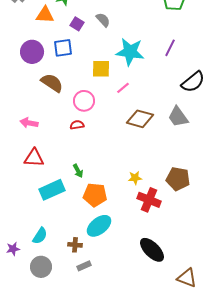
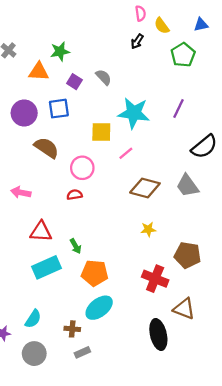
red triangle: (34, 158) -> (41, 232), moved
yellow star: (135, 178) -> (148, 229), moved
black ellipse: (152, 250) -> (158, 335), turned 32
brown triangle: (187, 278) -> (184, 309), moved

